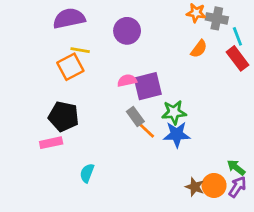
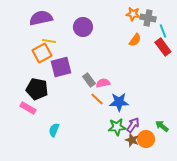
pink semicircle: (127, 81) -> (103, 83), moved
purple square: (148, 86) -> (61, 67), moved
green star: (174, 112) -> (117, 127), moved
gray rectangle: (135, 116) -> (89, 80), moved
pink rectangle: (51, 143) -> (28, 108), turned 42
purple arrow: (237, 187) -> (133, 125), moved

